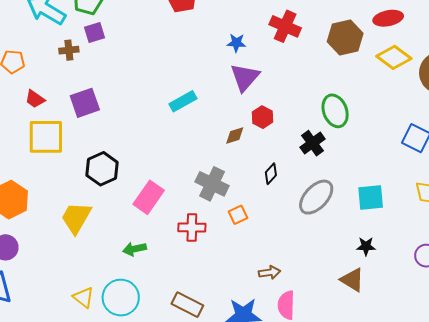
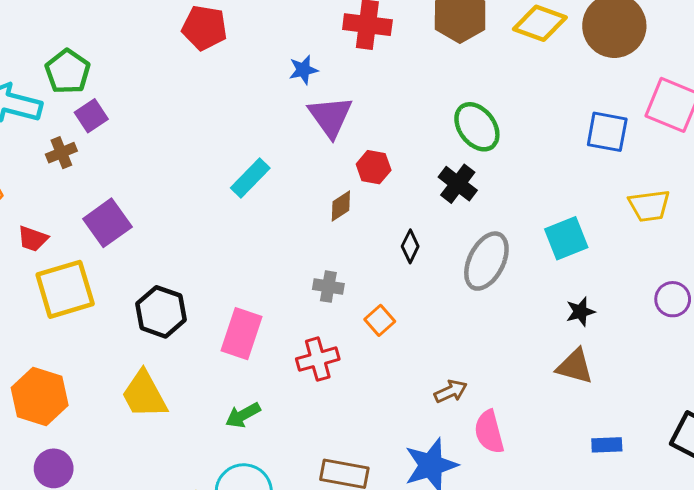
gray cross: (212, 184) -> (328, 287), size x0.6
yellow trapezoid: (76, 218) -> (144, 395), turned -42

